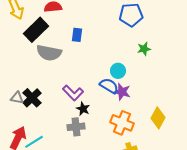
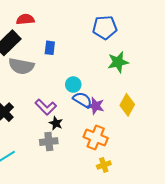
green star: (144, 49) -> (118, 62), size x1.5
cyan circle: (118, 71) -> (73, 85), moved
yellow diamond: (158, 118) -> (127, 105), moved

